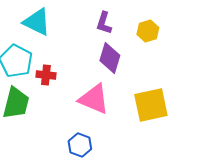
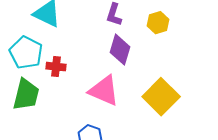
yellow square: (151, 105) -> (161, 97), turned -33

